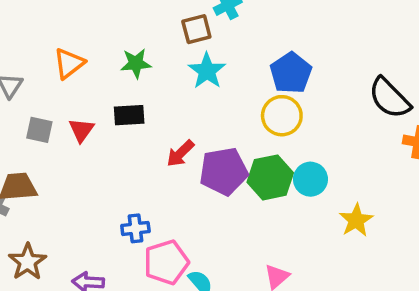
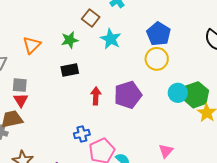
brown square: (196, 29) -> (91, 18), moved, turned -30
red triangle: (81, 130) -> (21, 100), moved
red arrow: (180, 153) -> (96, 96), moved, turned 144
green hexagon: (270, 177) -> (196, 95), moved

